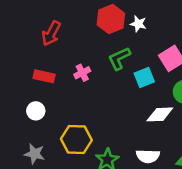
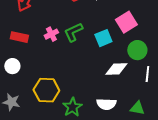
green L-shape: (119, 58) -> (73, 32), moved

